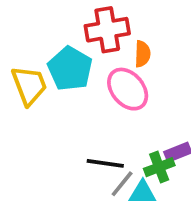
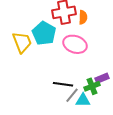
orange semicircle: (142, 54) -> (83, 17), moved
pink ellipse: (128, 89) -> (75, 44), turned -30

